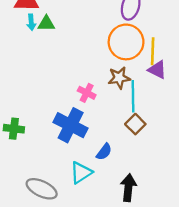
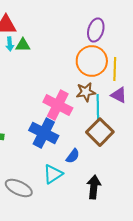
purple triangle: (157, 70) -> (119, 95), moved
pink cross: (87, 93) -> (58, 105), size x1.8
brown square: (135, 124) -> (100, 132), size x1.5

